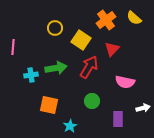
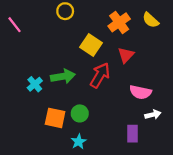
yellow circle: (55, 28) -> (65, 11), moved
pink line: (13, 47) -> (15, 25), moved, turned -42
cyan cross: (31, 75) -> (35, 84), turned -32
green circle: (92, 101) -> (80, 113), moved
white arrow: (143, 108) -> (153, 115), moved

